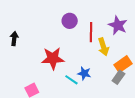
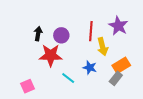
purple circle: (70, 21) -> (61, 35), moved
black arrow: (14, 39) -> (38, 34), moved
blue star: (84, 73) -> (90, 68), moved

